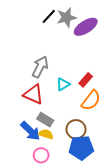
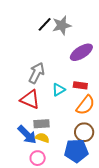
purple ellipse: (86, 27) -> (81, 52), moved
red rectangle: (86, 80) -> (80, 85), turned 56
gray rectangle: (45, 120) -> (42, 124), turned -35
brown circle: (76, 129) -> (84, 132), moved

